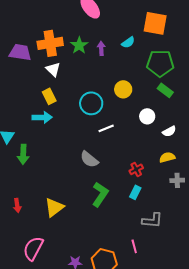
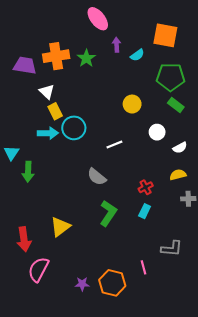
purple arrow: (101, 48) -> (116, 45), moved
white triangle: (53, 69) -> (47, 92), moved
cyan circle: (91, 103) -> (74, 128), moved
red arrow: (17, 205) -> (24, 239), moved, size x1.6
gray L-shape: (152, 220) -> (172, 249), moved

